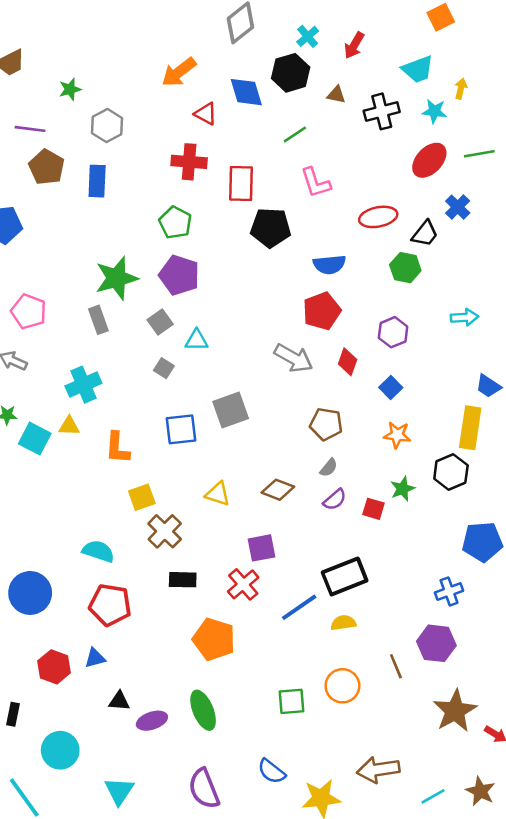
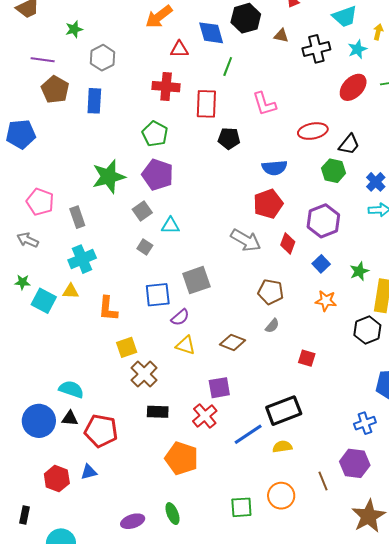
cyan star: (434, 111) -> (357, 49), turned -30
red triangle: (206, 114) -> (179, 49), turned -30
green line: (295, 134) -> (228, 66), moved, turned -36
blue cross: (458, 207) -> (376, 182), moved
black pentagon: (271, 228) -> (229, 138), size x0.7
gray rectangle: (98, 320) -> (77, 217), moved
purple hexagon: (393, 332) -> (323, 221), size x1.4
green star: (403, 489) -> (359, 271), moved
purple semicircle: (335, 500) -> (180, 317), moved
cyan semicircle: (98, 551) -> (71, 389), moved
black triangle: (119, 701) -> (70, 418), moved
green ellipse: (203, 710) -> (172, 514), size x0.7

